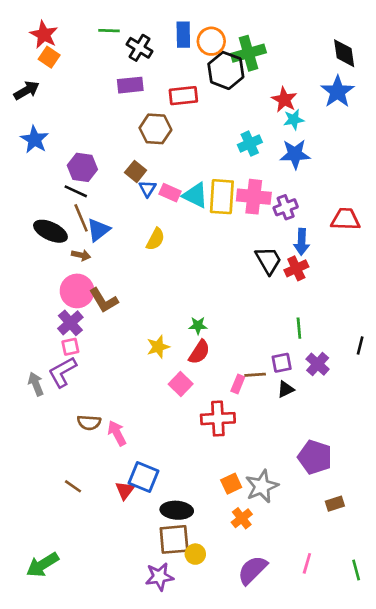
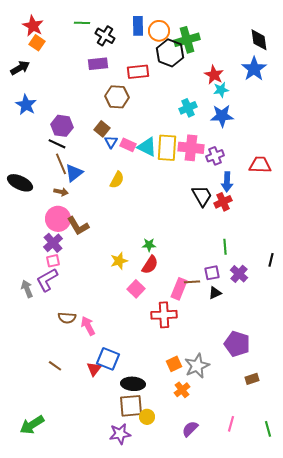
black ellipse: (50, 231) -> (20, 183), moved
pink rectangle: (238, 384) -> (179, 289), size x1.5
purple semicircle: (252, 570) -> (190, 429), size x0.7

